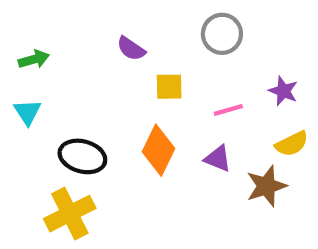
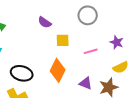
purple triangle: (218, 159) -> (86, 83), moved

